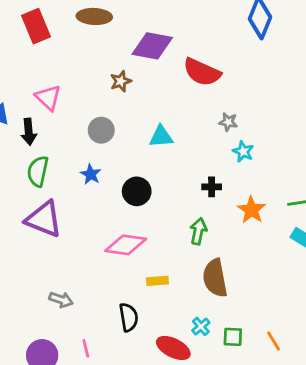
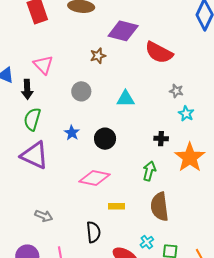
blue star: (91, 174) -> (72, 133), moved
orange star: (251, 210) -> (190, 157), size x1.4

